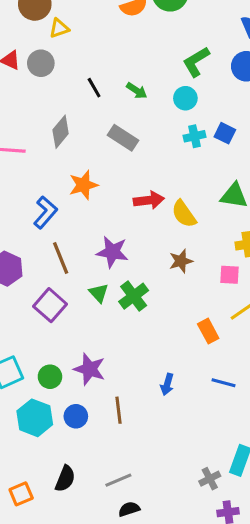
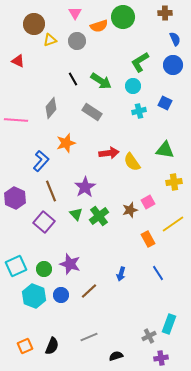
gray circle: (41, 63) -> (77, 41), moved
green arrow: (137, 91) -> (101, 81), size x1.5
blue square: (225, 133) -> (165, 103), moved
purple star: (112, 252) -> (85, 187), turned 30
brown star: (181, 261) -> (130, 210), moved
pink square: (230, 275) -> (148, 202), moved, turned -32
blue line: (223, 383) -> (158, 273), turned 42
brown line: (118, 410) -> (89, 291), turned 54
black semicircle: (65, 479) -> (52, 346), moved
black semicircle: (129, 509) -> (116, 356), moved

